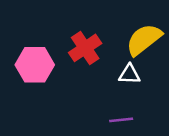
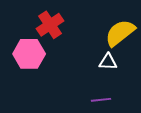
red cross: (85, 48) -> (50, 25), moved

